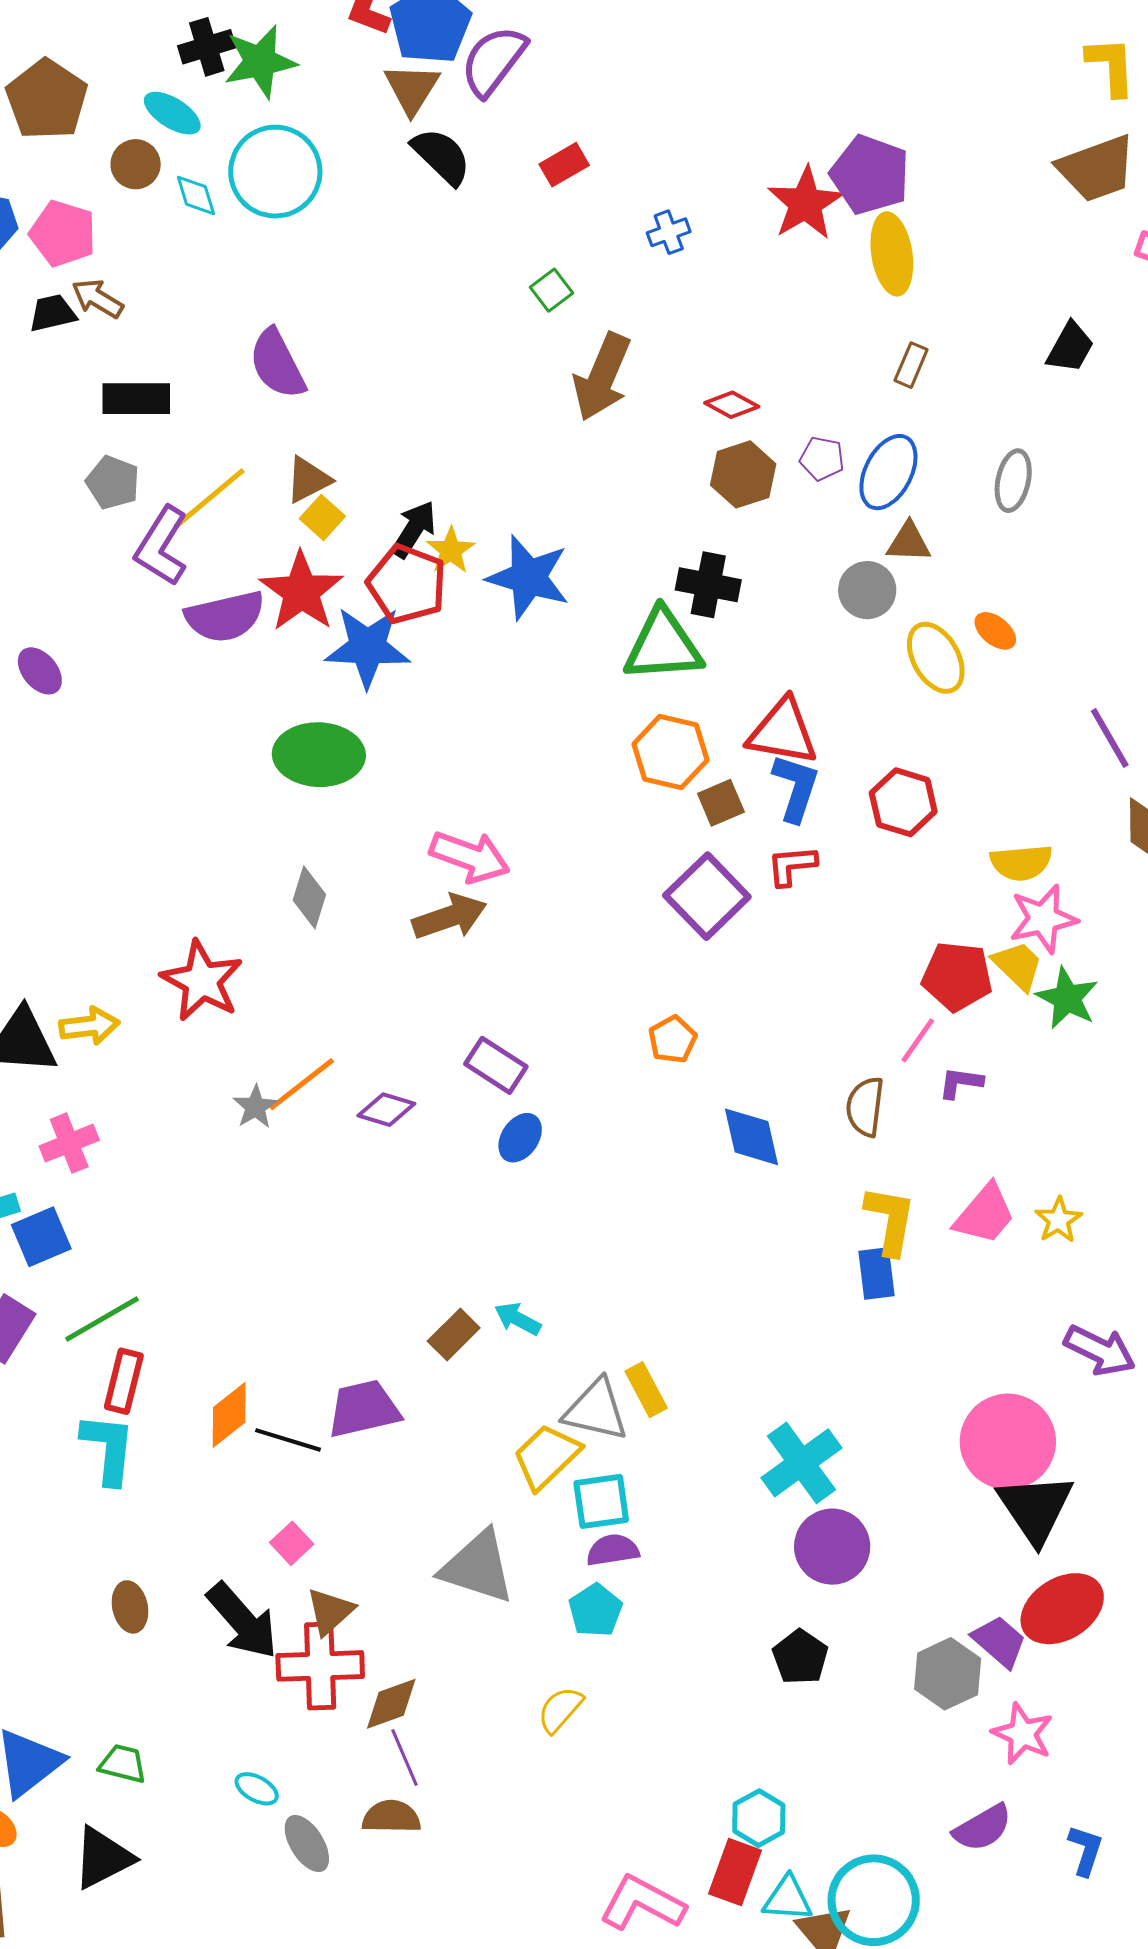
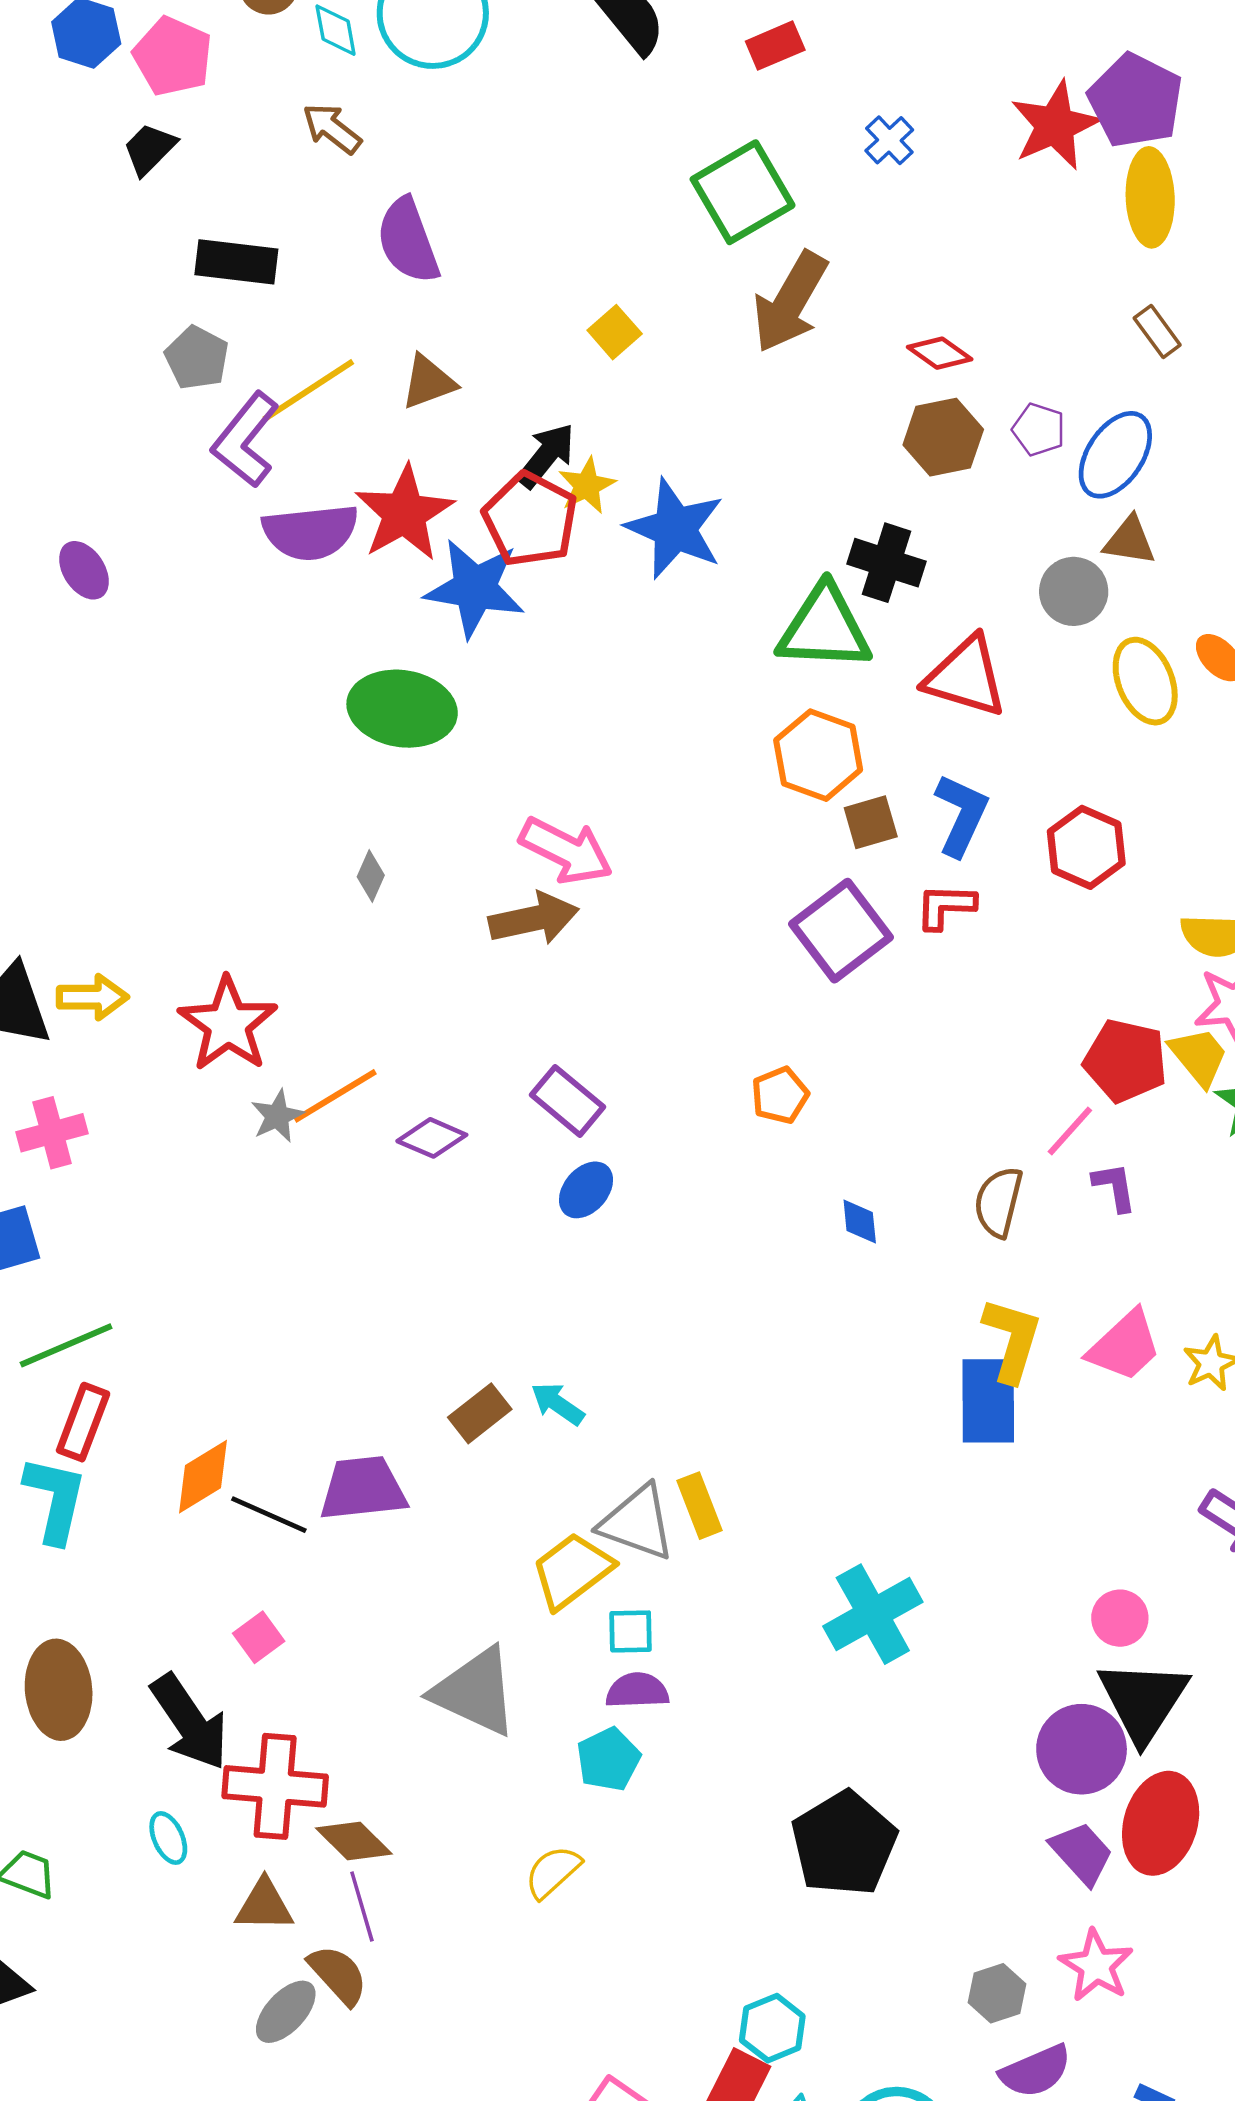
blue cross: (669, 232) -> (889, 140), turned -30
green square: (551, 290) -> (743, 192), size x2.0
brown arrow: (97, 298) -> (332, 129), moved
black trapezoid: (53, 313) -> (149, 149), turned -39
brown rectangle: (911, 365) -> (1157, 332), turned -66
yellow square: (322, 517) -> (615, 332), moved
red triangle: (783, 732) -> (966, 677), moved
gray diamond: (309, 897) -> (371, 876), size x0.7
red star: (202, 981) -> (228, 1024), moved
purple L-shape: (961, 1083) -> (1115, 1187), turned 66
blue diamond: (751, 1137) -> (860, 1221), size x0.6
blue rectangle: (876, 1274) -> (988, 1401), size x1.4
pink circle: (1008, 1442) -> (1120, 1618), size x0.5
cyan square: (601, 1501) -> (631, 1631), size x0.7
purple circle: (832, 1547) -> (1082, 1749), moved
brown ellipse: (130, 1607) -> (59, 1690), size x1.6
red ellipse: (1062, 1609) -> (1161, 1823), turned -48
brown triangle: (330, 1611) -> (264, 1905), moved, turned 36
black pentagon: (800, 1657) -> (844, 1844), size x1.6
gray hexagon: (948, 1674) -> (997, 1993), moved, size x0.7
brown diamond: (391, 1704) -> (354, 1841), turned 58
cyan ellipse: (257, 1789) -> (168, 1838), moved, turned 30
brown semicircle: (391, 1817) -> (338, 1975), turned 40
gray ellipse: (307, 1844) -> (286, 2012), moved, turned 68

